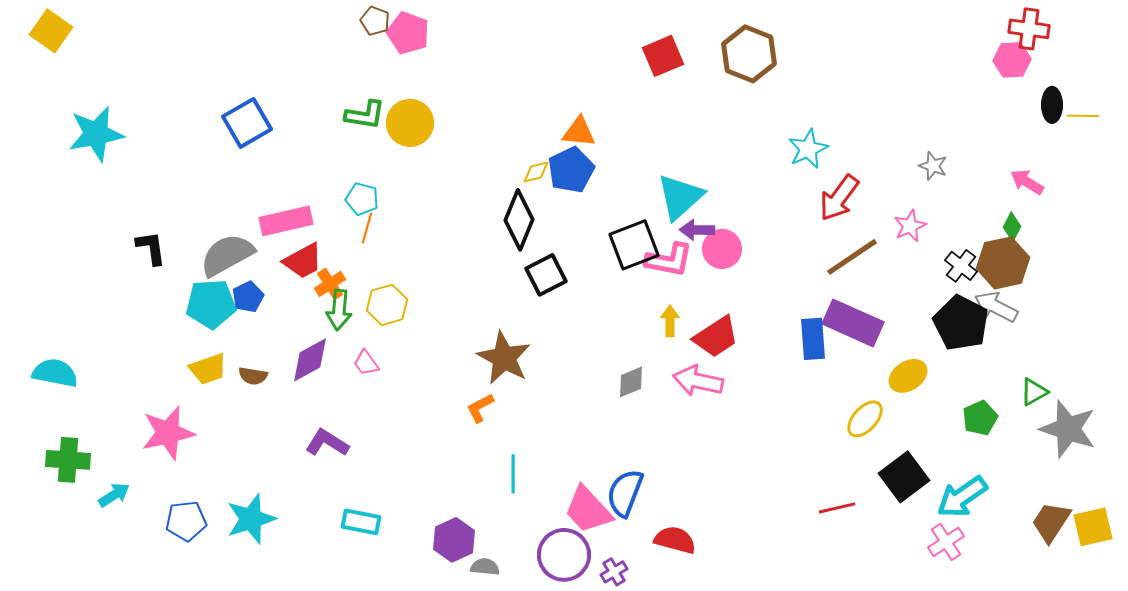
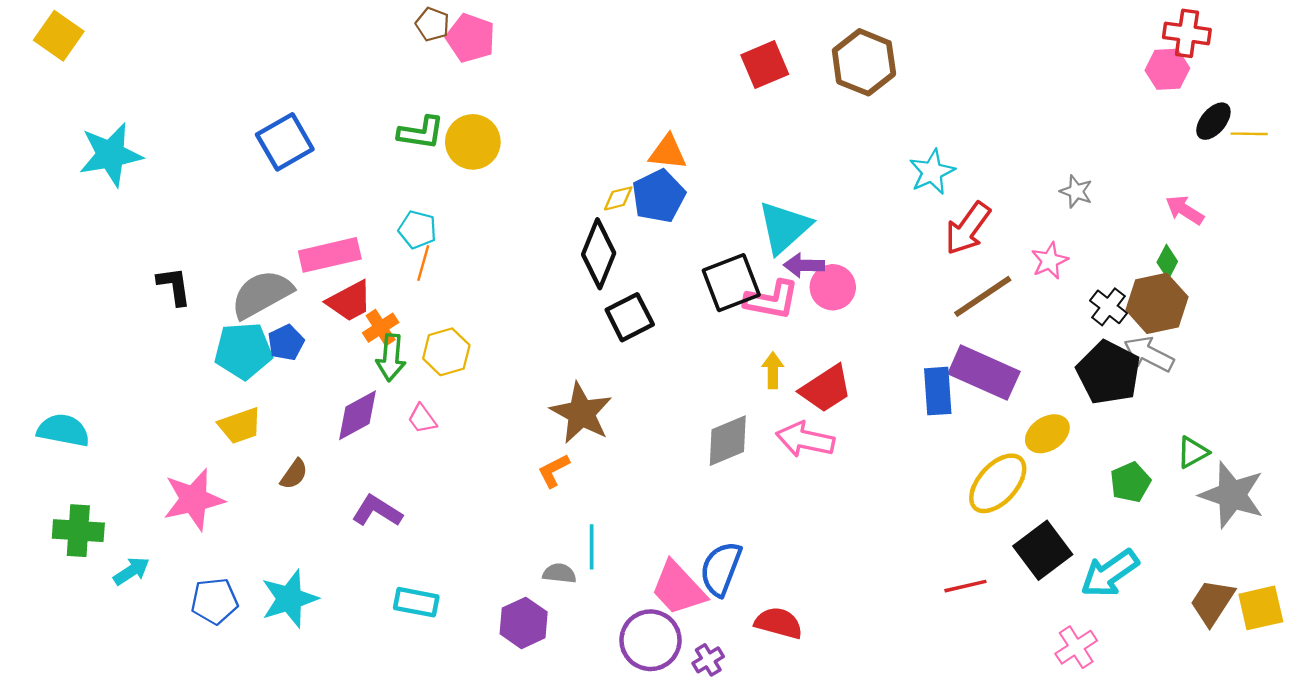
black ellipse: (1052, 105) -> (1213, 121), turned 40
brown semicircle: (253, 376) -> (294, 474), moved, turned -64
gray diamond: (631, 382) -> (728, 441), size x1.4
yellow ellipse: (865, 419) -> (998, 483), size x1.4
pink cross: (946, 542) -> (1076, 647), moved
gray semicircle: (485, 567) -> (559, 573), moved

